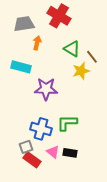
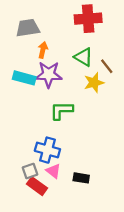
red cross: (59, 16) -> (88, 19), moved, turned -35
purple star: (46, 89) -> (49, 74), moved
green L-shape: (67, 123) -> (61, 110), moved
pink triangle: (53, 152) -> (53, 171), moved

